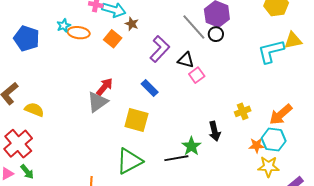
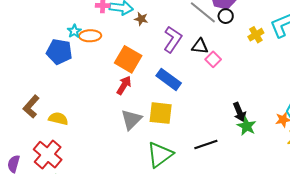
blue pentagon: (27, 38) -> (59, 52), moved
orange square: (113, 39) -> (128, 59), moved, size x1.5
blue rectangle: (150, 88) -> (169, 79), size x1.4
gray triangle: (97, 102) -> (131, 120), moved
yellow cross: (243, 111) -> (256, 35), moved
green star: (191, 146) -> (247, 126), moved

